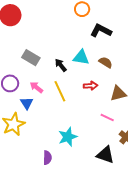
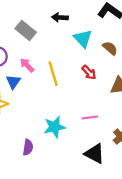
cyan triangle: (81, 57) -> (83, 38), turned 30
black arrow: (61, 65) -> (60, 17), moved, turned -56
red arrow: (91, 86) -> (89, 72), turned 40
pink line: (107, 117) -> (90, 117), moved, turned -40

